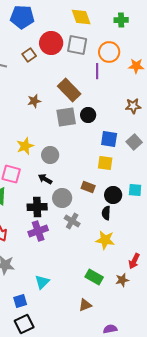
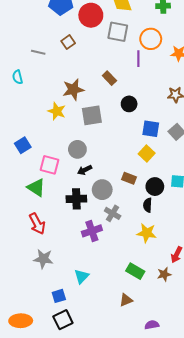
red circle: (51, 43) -> (91, 15), moved
brown rectangle: (69, 90) -> (109, 78), size x0.6
brown star: (34, 101) -> (73, 89), size x1.5
gray square: (66, 117) -> (92, 115), moved
yellow star: (25, 146) -> (57, 111), moved, turned -30
gray circle: (50, 155) -> (77, 149), moved
yellow square: (105, 163) -> (147, 153), turned 35
black arrow: (45, 179) -> (85, 170), turned -56
purple cross: (38, 231) -> (92, 231), moved

